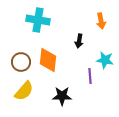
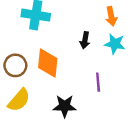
cyan star: (105, 60) -> (115, 44), moved

